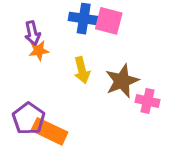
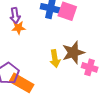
yellow arrow: (82, 70) -> (55, 59), moved

